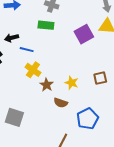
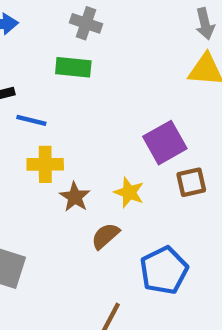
purple square: (84, 34) -> (165, 143), moved
yellow cross: (33, 70) -> (45, 164), turned -35
brown semicircle: (61, 103) -> (105, 236), turned 120

